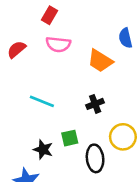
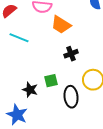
orange trapezoid: (100, 61) -> (61, 25), moved
cyan line: (42, 101) -> (19, 38), moved

